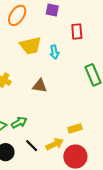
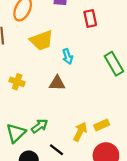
cyan arrow: (54, 52) -> (68, 56), moved
yellow arrow: (55, 144) -> (80, 132), moved, turned -30

